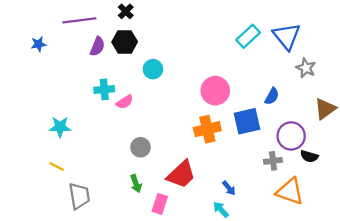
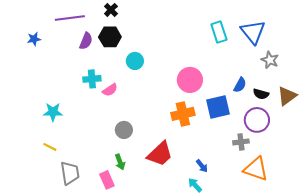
cyan rectangle: (248, 36) -> (219, 32), turned -65
black semicircle: (309, 156) -> (261, 94), moved
pink rectangle: (160, 204) -> (107, 180), moved, turned -42

